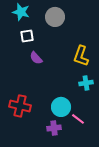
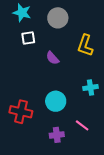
yellow L-shape: (81, 56) -> (85, 45), moved
purple semicircle: (36, 58) -> (53, 58), moved
cyan circle: (61, 107) -> (56, 101), moved

